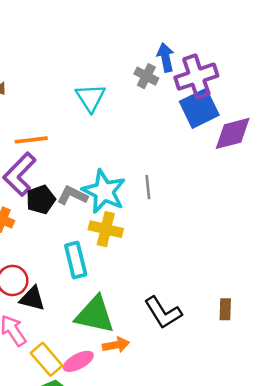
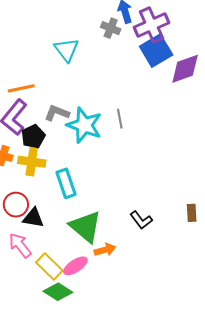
gray L-shape: (72, 195) -> (57, 113), moved
yellow cross: (106, 229) -> (32, 162), moved
black L-shape: (163, 313) -> (141, 220), size x0.7
green triangle: (95, 315) -> (86, 227), turned 33

